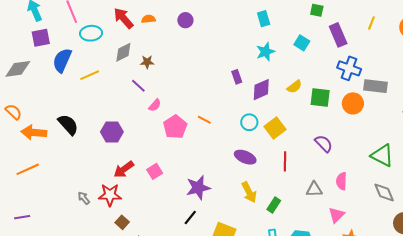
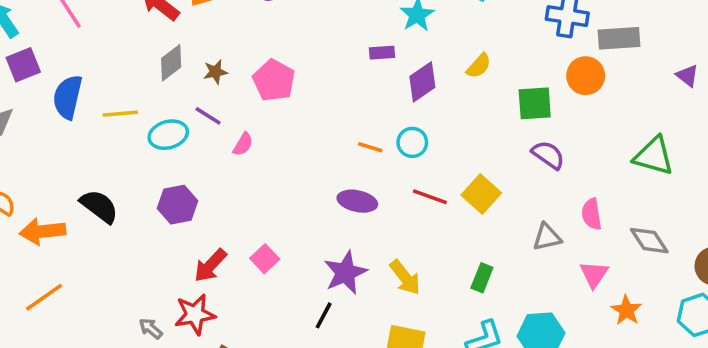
cyan ellipse: (91, 33) -> (168, 135), moved
yellow line: (90, 75) -> (120, 114), turned 30
purple rectangle: (237, 77) -> (382, 53), moved, turned -64
green square: (320, 97) -> (535, 103), moved
orange line: (204, 120) -> (370, 147), moved
pink pentagon: (175, 127) -> (274, 80), moved
yellow square: (275, 128) -> (481, 194), moved
purple ellipse: (245, 157) -> (357, 201), moved
red line: (285, 161) -> (430, 197), moved, turned -60
yellow arrow: (249, 192) -> (405, 277), moved
gray diamond: (384, 193) -> (649, 241), moved
black line: (190, 217) -> (324, 315), moved

